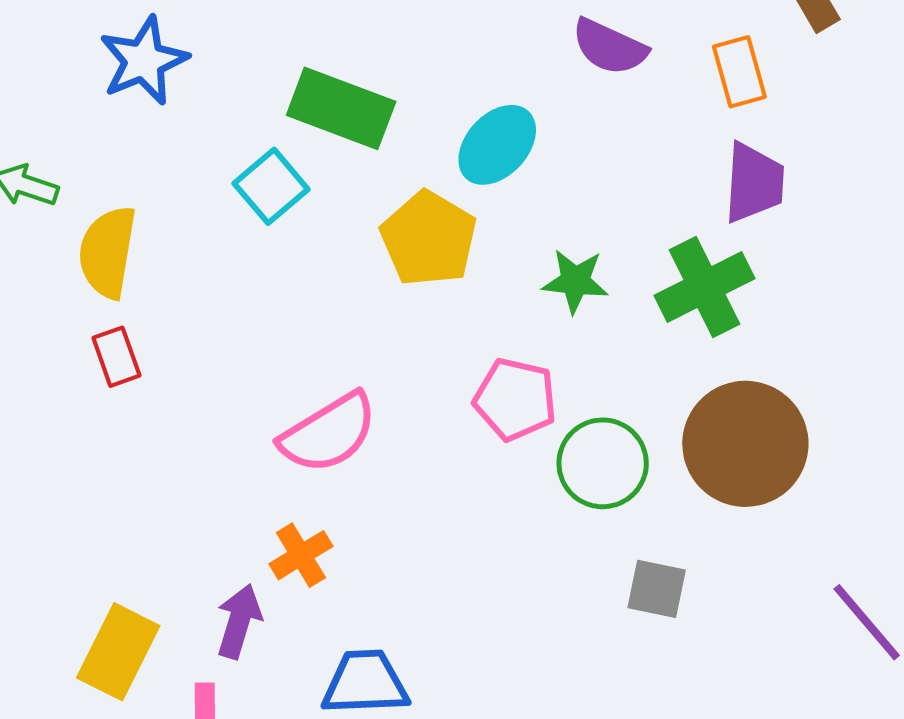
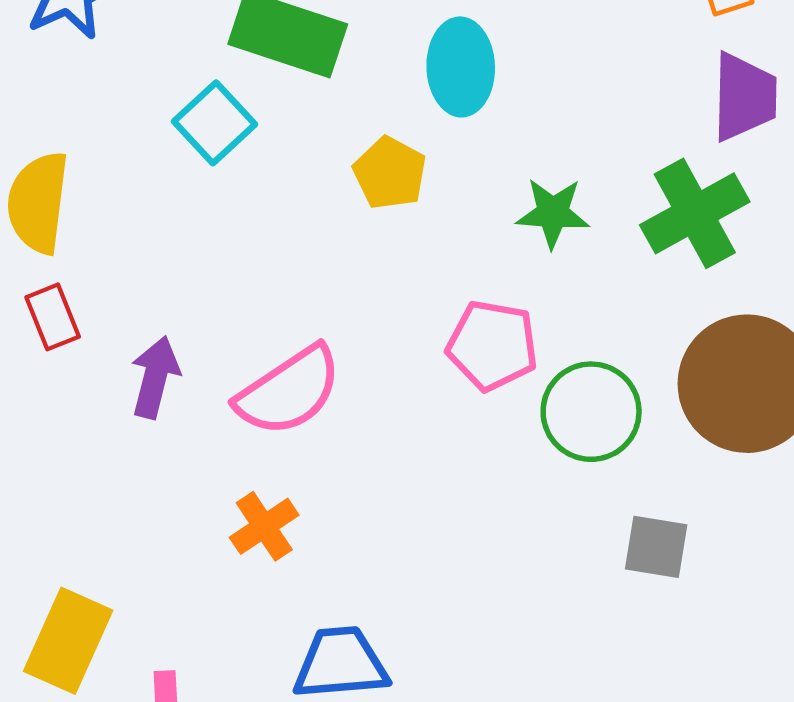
cyan ellipse: (497, 145) -> (461, 67), turned -42
yellow pentagon: (429, 239) -> (390, 173), size x0.7
purple arrow: (239, 621) -> (155, 377), moved

